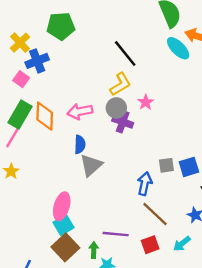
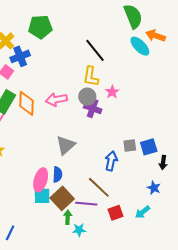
yellow L-shape: (120, 84) -> (91, 76), turned 130
blue semicircle: (80, 144) -> (57, 174), moved
brown line: (155, 214) -> (99, 187), moved
cyan square: (63, 225) -> (42, 196), turned 30
brown square: (65, 247) -> (62, 198), moved

